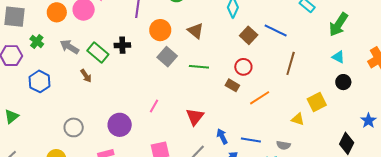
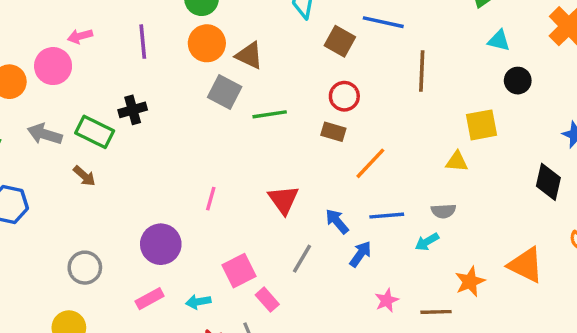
orange circle: (160, 30) -> (207, 43), moved
gray square: (167, 57) -> (225, 92), moved
orange line: (260, 98) -> (370, 163), moved
yellow square: (317, 102) -> (482, 125), turned 30

